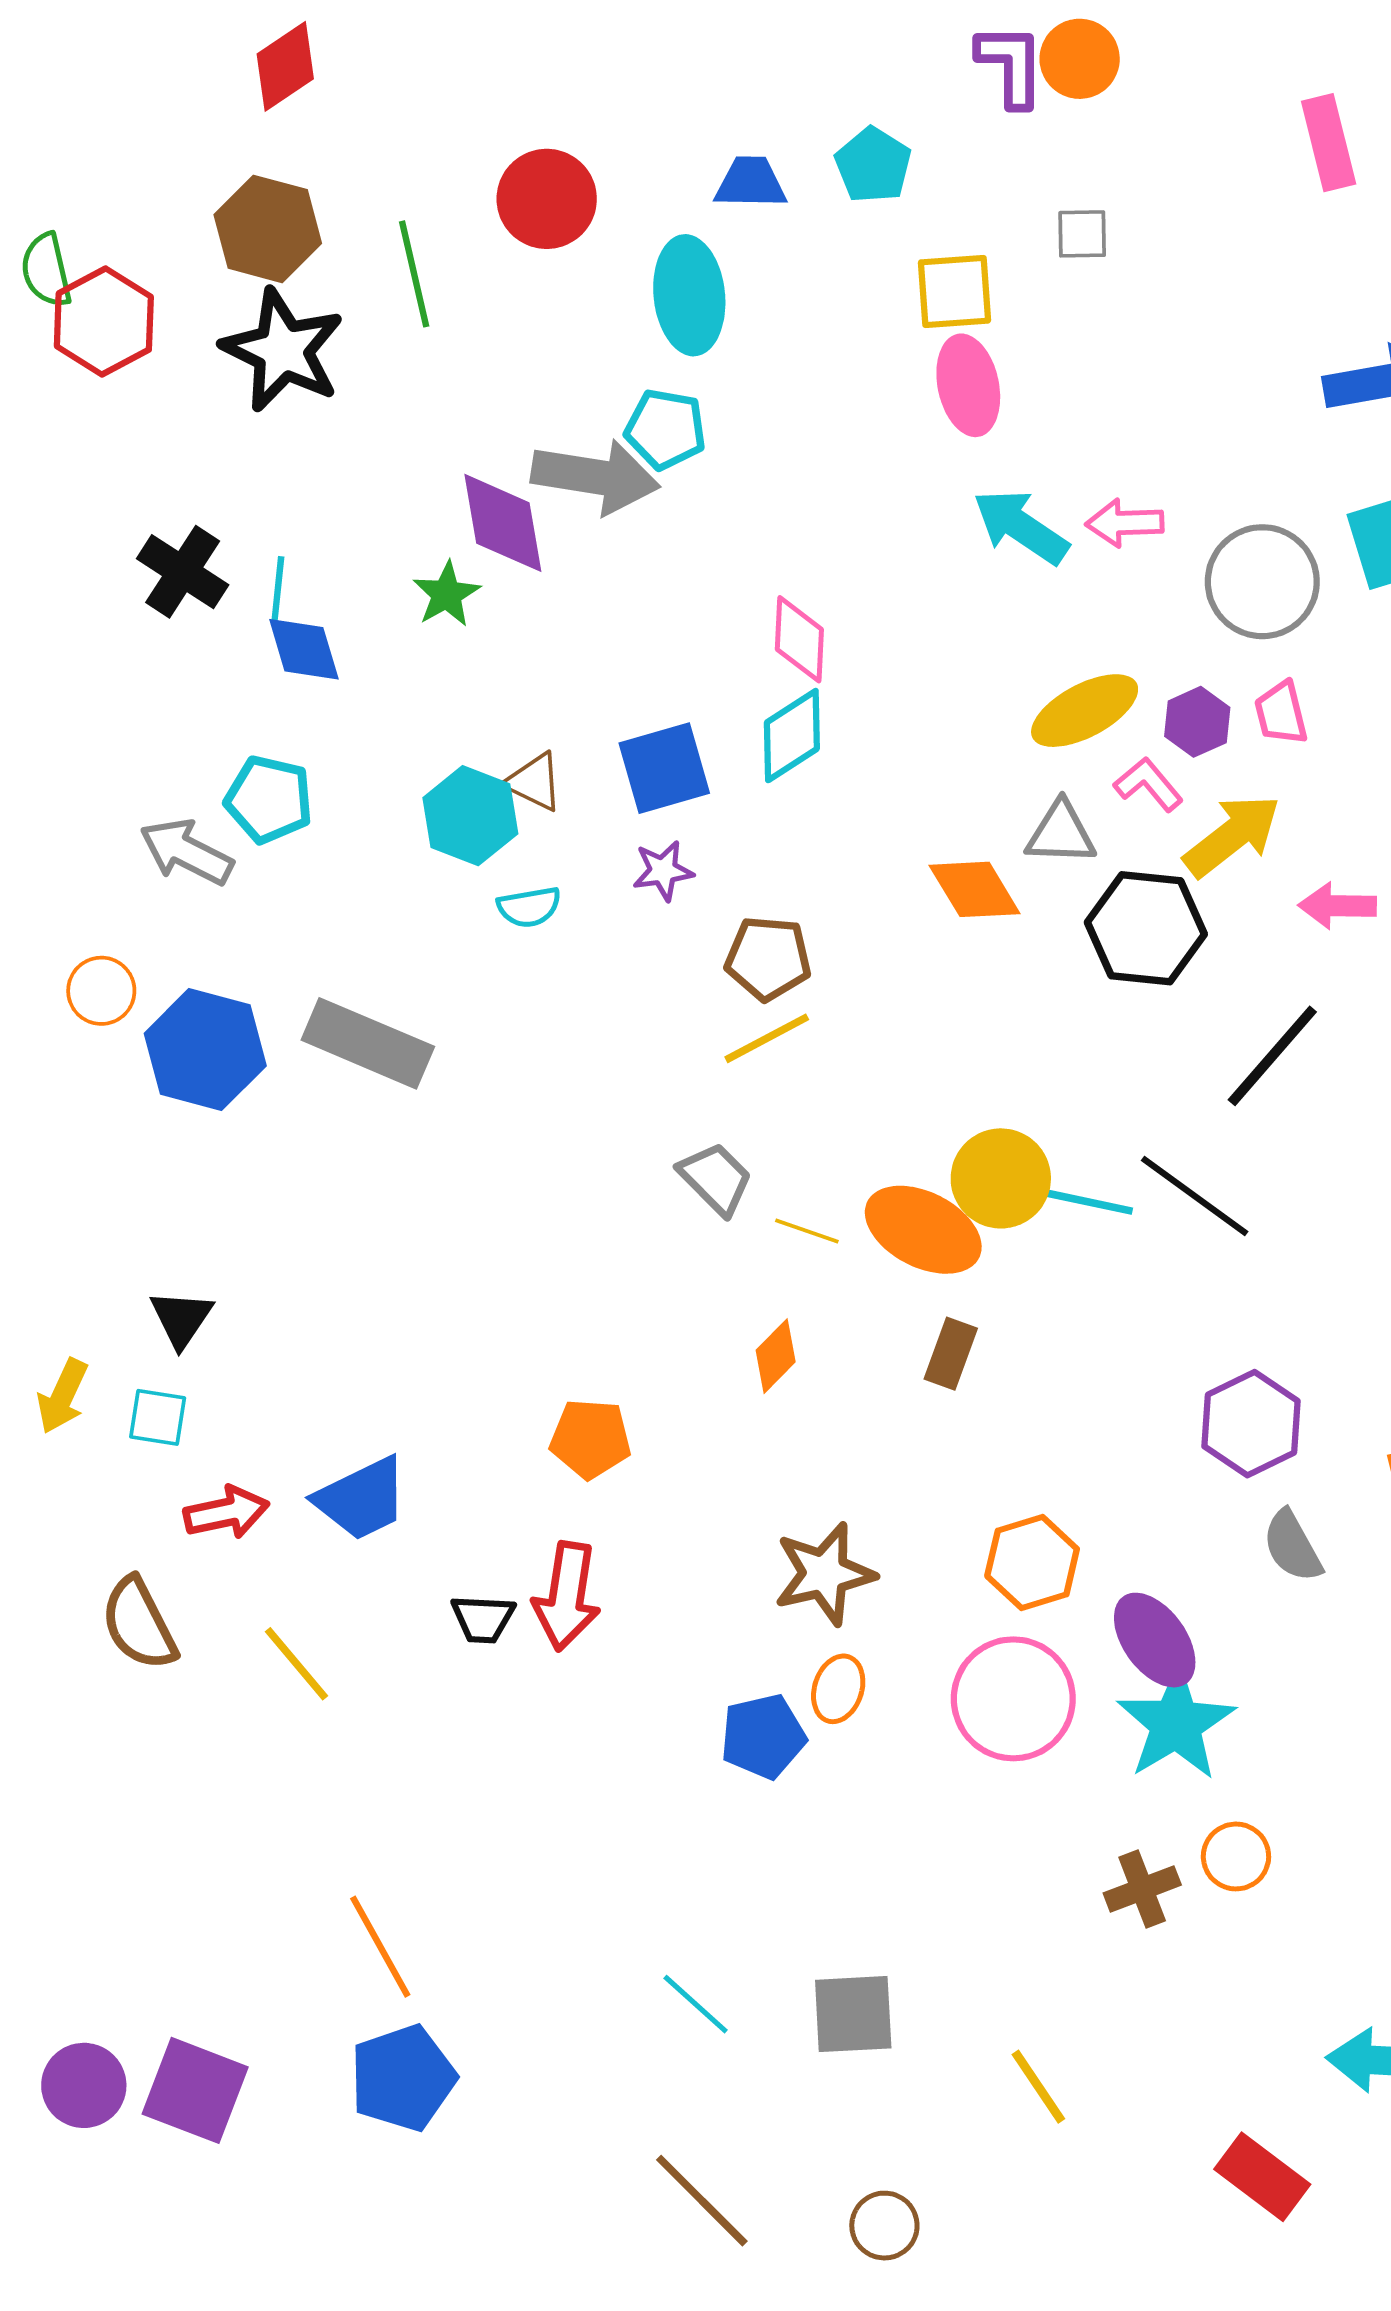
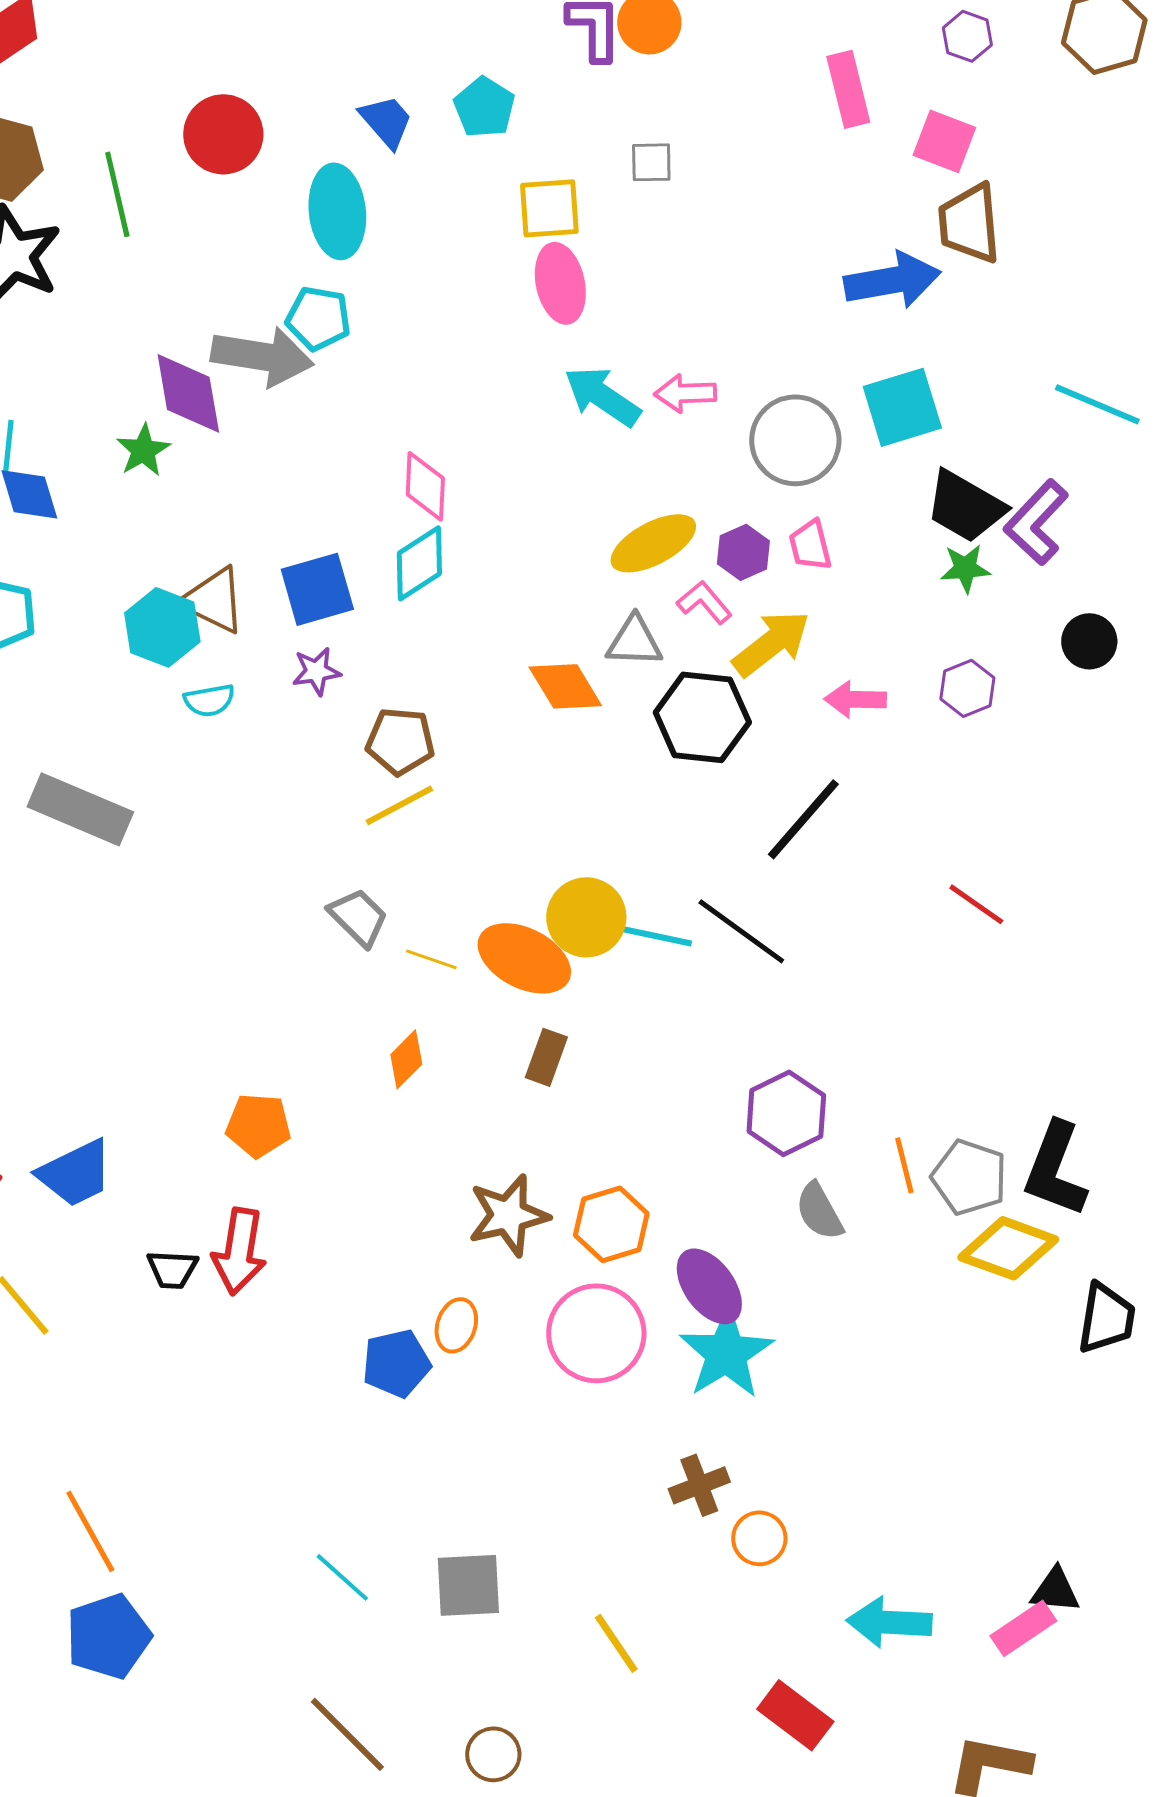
blue trapezoid: (751, 183) -> (386, 121), turned 48
brown triangle: (534, 782) -> (213, 600), size x1.4
brown star: (824, 1574) -> (508, 1215), moved
orange circle: (1236, 1856) -> (759, 1538), moved

